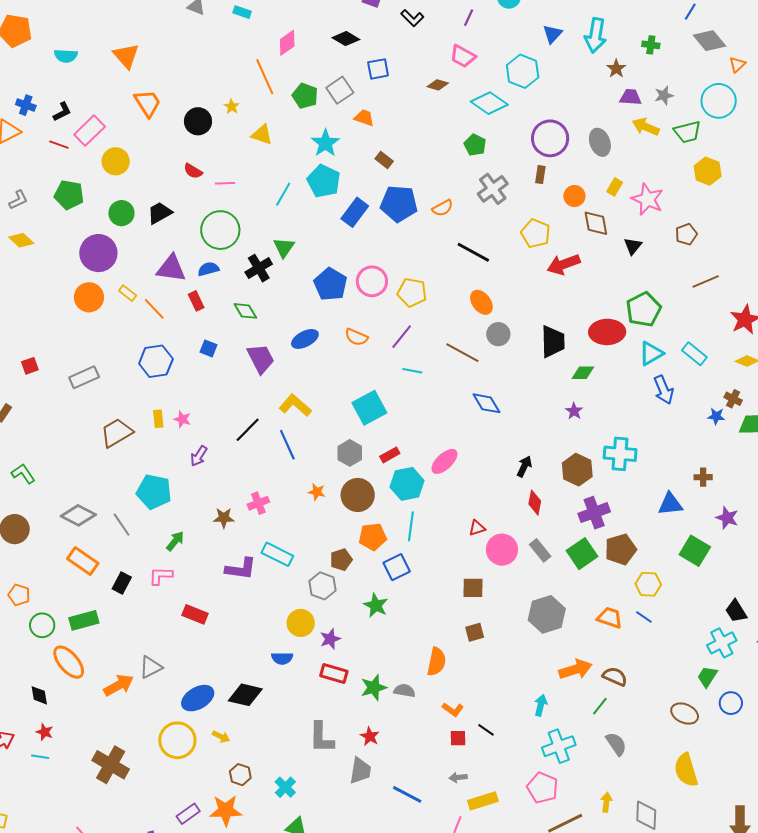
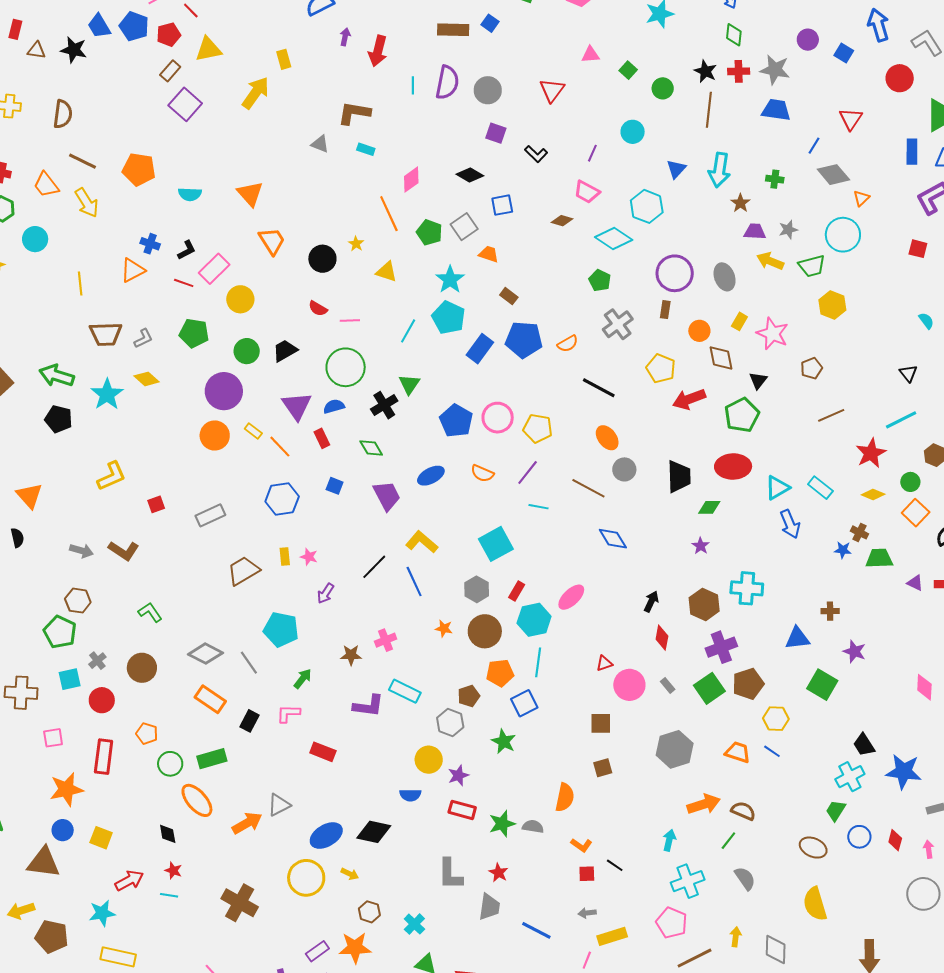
purple triangle: (171, 268) -> (297, 406), turned 48
green pentagon: (644, 309) -> (742, 415), moved
red rectangle: (390, 455) -> (517, 591), turned -30
gray rectangle: (540, 550) -> (668, 685), size x0.7

